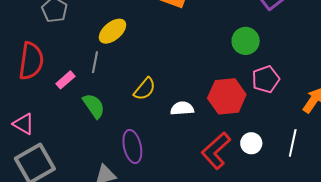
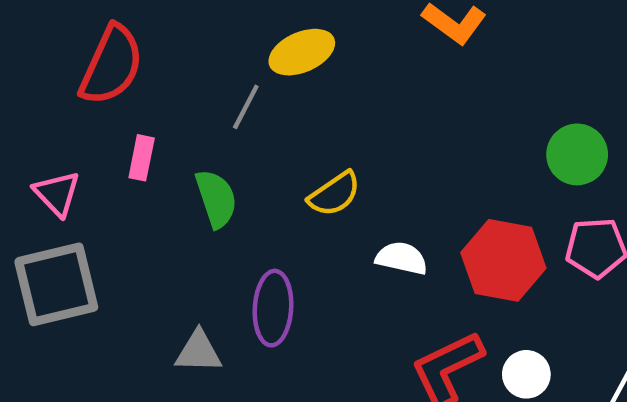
pink rectangle: (65, 80) -> (142, 158), moved, turned -54

